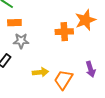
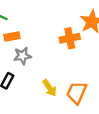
yellow arrow: (40, 72) -> (50, 88), turned 70

